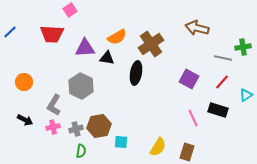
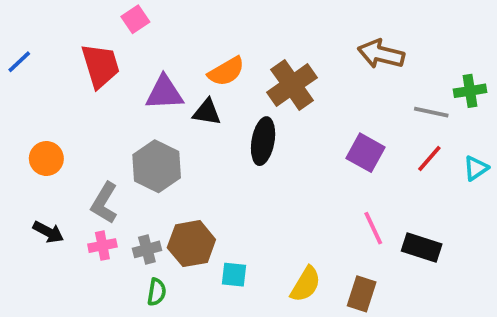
red trapezoid: (52, 34) -> (101, 66), turned -110
cyan triangle: (246, 95) -> (476, 168), moved
black rectangle: (218, 110) -> (422, 247), moved

